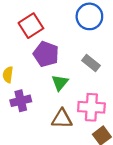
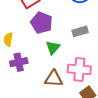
gray rectangle: (91, 63) -> (80, 31), turned -56

